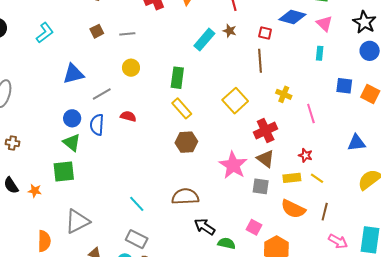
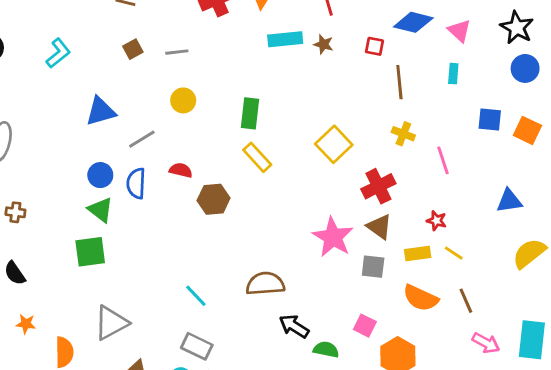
cyan rectangle: (204, 40) -> (285, 39), moved, turned 45
brown line: (260, 61) -> (399, 82), moved
brown hexagon: (186, 142) -> (214, 199), moved
orange star: (35, 191) -> (26, 324), moved
brown line: (325, 212) -> (466, 301), turned -36

